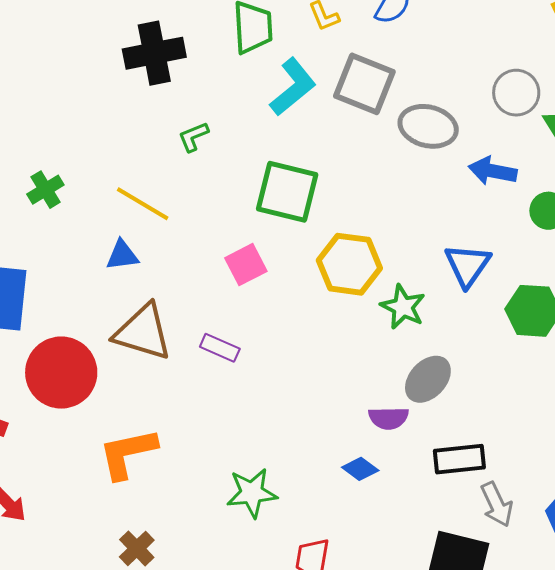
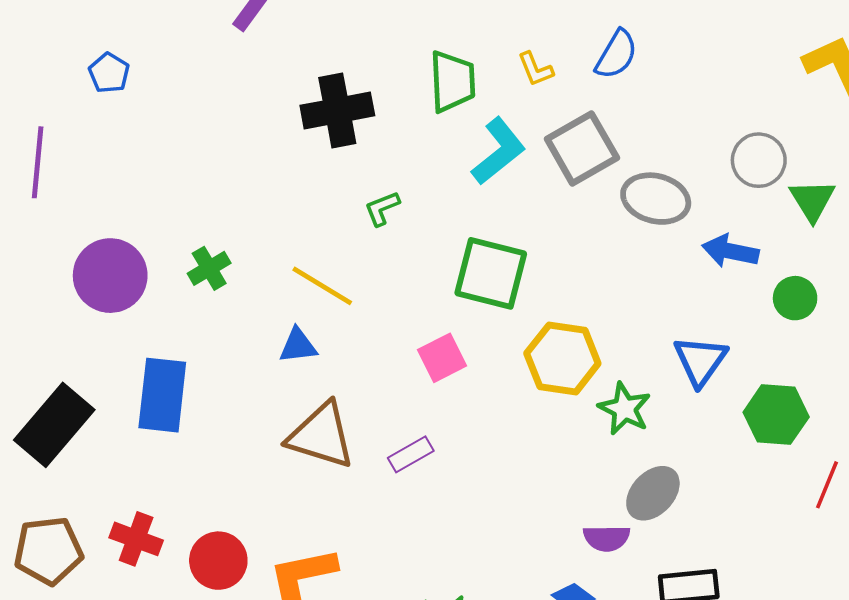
gray square: (364, 84) -> (582, 148), turned 38
purple rectangle: (220, 348) -> (411, 454), turned -54
red circle: (61, 373) -> (218, 561), moved, size x0.7

